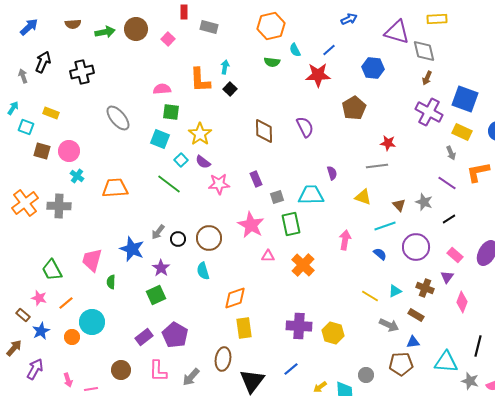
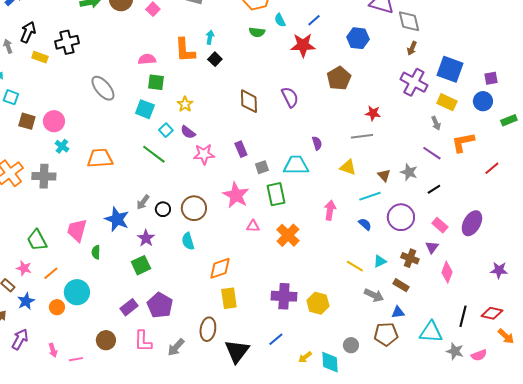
yellow rectangle: (51, 113) -> (40, 57), moved
yellow star: (200, 134) -> (185, 104), size x0.7

